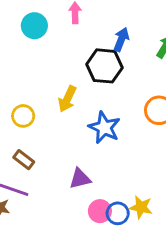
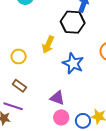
purple triangle: (80, 179) -> (57, 98), turned 35
pink circle: (100, 211) -> (61, 117), moved

